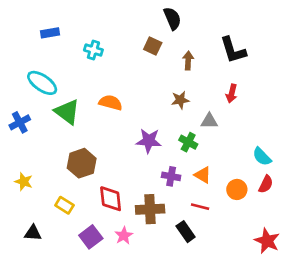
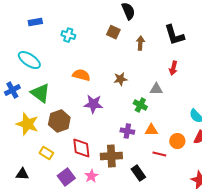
brown star: (180, 100) -> (120, 79), moved
green triangle: (67, 112) -> (40, 93), moved
purple star: (149, 141) -> (93, 104), moved
orange triangle: (203, 175) -> (151, 130), turned -32
yellow star: (24, 182) -> (27, 124), moved, size x1.6
red line: (200, 207) -> (159, 154), moved

